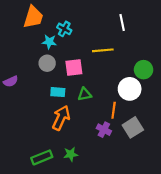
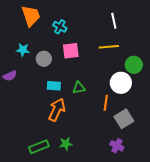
orange trapezoid: (33, 17) -> (31, 16), turned -35
cyan star: (49, 42) -> (23, 50), moved
yellow line: (103, 50) -> (109, 47), moved
pink square: (74, 67) -> (71, 51), moved
purple cross: (104, 130) -> (117, 146), moved

